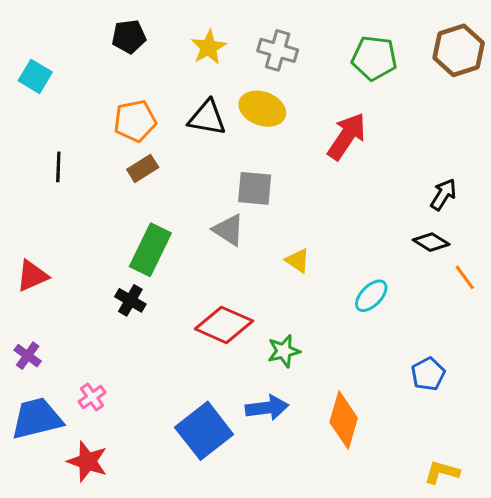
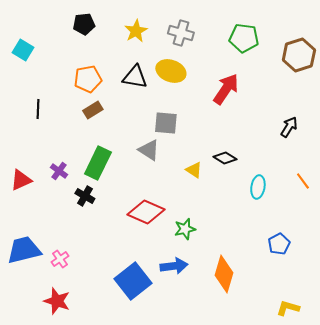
brown hexagon: (459, 50) -> (299, 55), moved
black diamond: (431, 242) -> (225, 158), moved
cyan ellipse: (371, 296) -> (258, 187), moved, turned -35
purple cross: (28, 356) -> (59, 171), moved
blue trapezoid: (37, 419) -> (24, 250), moved

